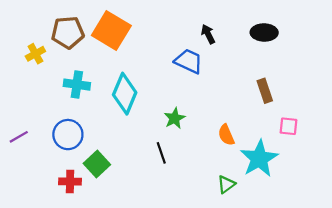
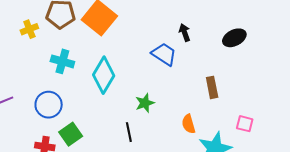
black ellipse: (264, 32) -> (234, 38), turned -35
brown rectangle: (265, 91) -> (212, 87), moved

